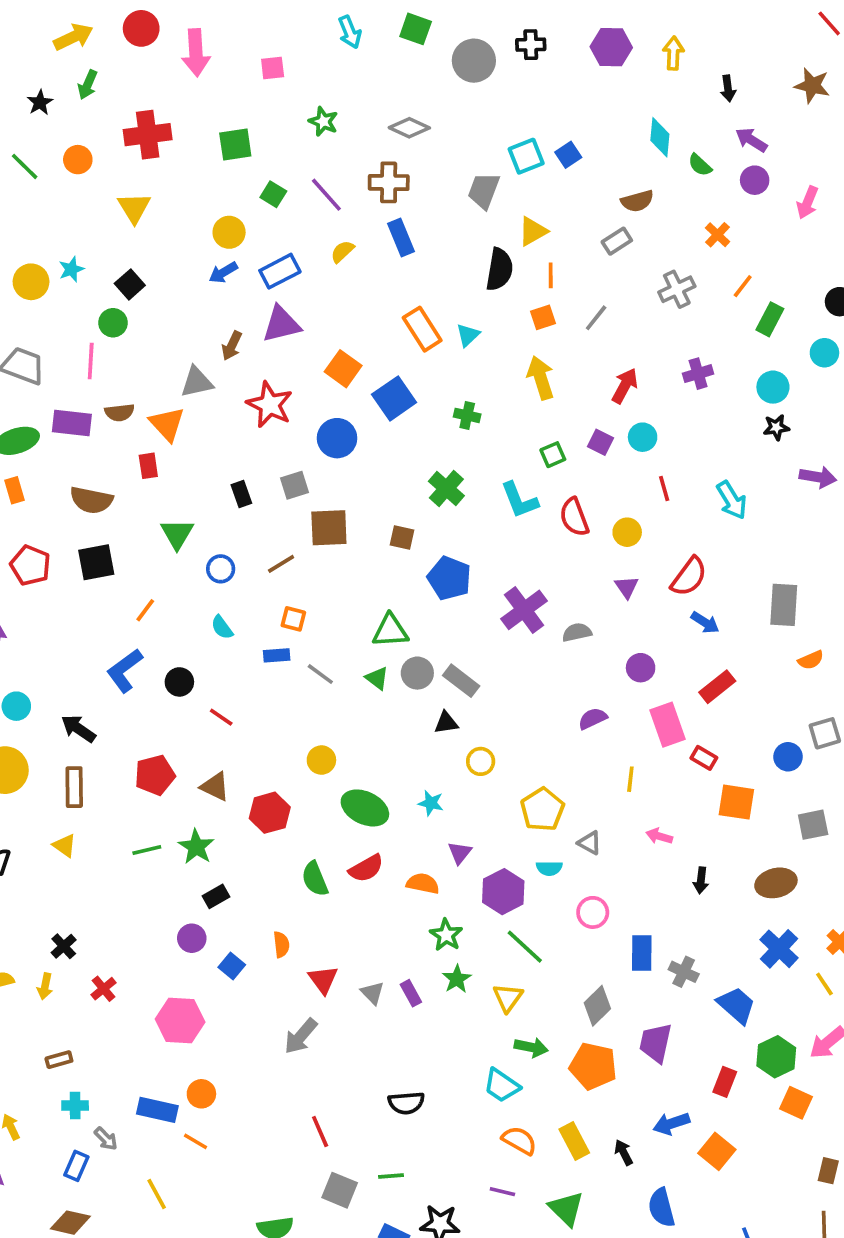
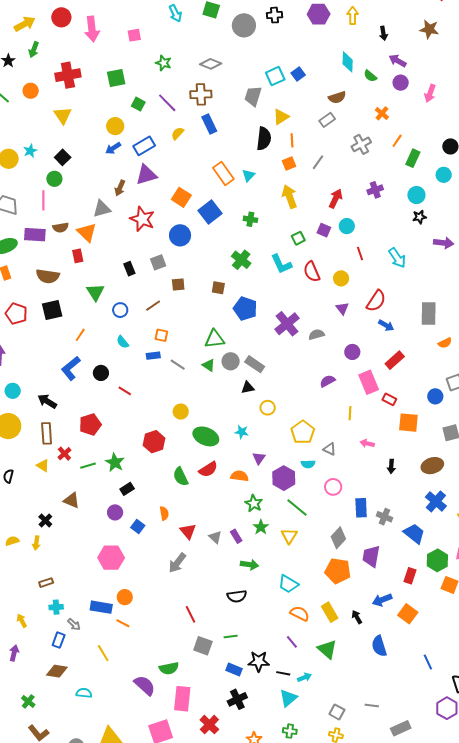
brown square: (329, 528) -> (178, 284), size x0.6
brown triangle: (215, 787) -> (71, 500), moved
red cross: (104, 989) -> (64, 454), moved
green arrow: (531, 1047) -> (249, 565), moved
purple line: (502, 1192) -> (292, 642), turned 40

